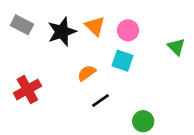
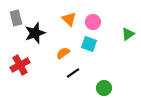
gray rectangle: (22, 25) -> (16, 18), turned 49
black star: (62, 32) -> (35, 33), moved
green triangle: (176, 47) -> (128, 34), turned 40

